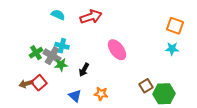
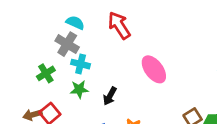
red arrow: (91, 17) -> (119, 25), turned -105
gray cross: (52, 56) -> (67, 44), moved

